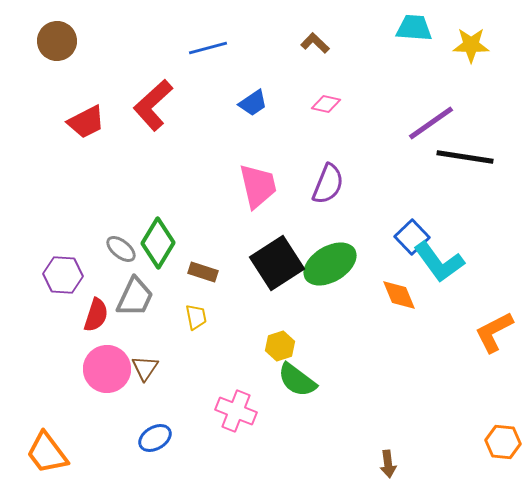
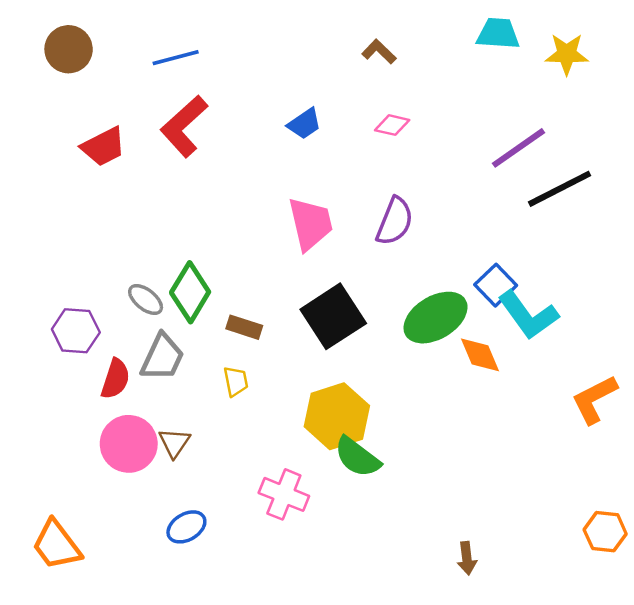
blue line: (208, 48) -> (176, 58), moved
black line: (465, 157) -> (559, 189), turned -36
green ellipse: (330, 264) -> (436, 318), moved
yellow hexagon: (280, 346) -> (337, 416), size x1.8

